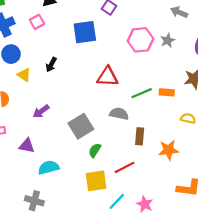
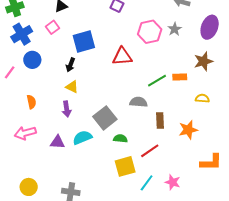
blue square: (85, 32) -> (84, 41), moved
yellow triangle: (24, 75) -> (72, 87), moved
red triangle: (108, 77) -> (122, 56), moved
purple arrow: (41, 111) -> (67, 109), turned -56
green semicircle: (95, 150) -> (120, 139), turned 72
cyan semicircle: (49, 167) -> (82, 138), moved

